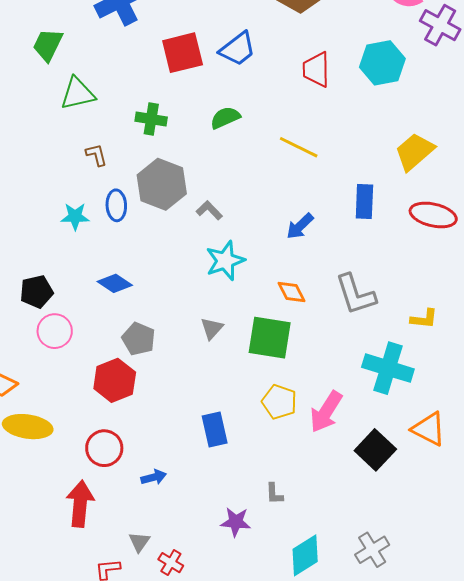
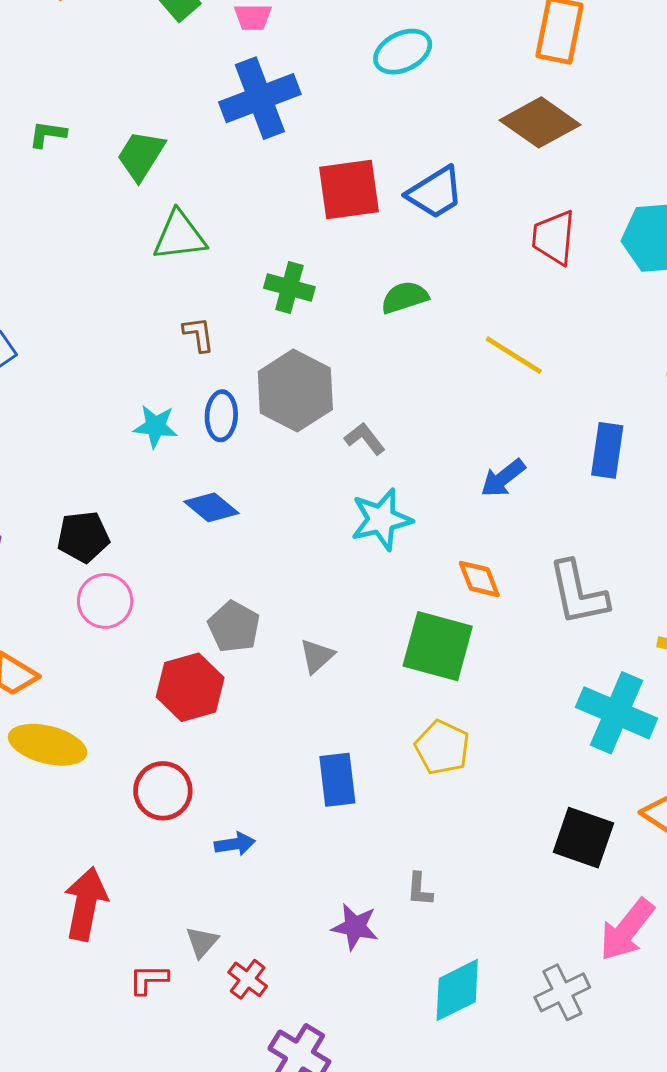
blue diamond: (115, 283) -> (211, 507), moved
gray triangle: (212, 328) -> (317, 656), moved
pink arrow: (326, 412) -> (627, 930), moved
black square: (375, 450) -> (583, 838), turned -30
red arrow: (80, 504) -> (86, 904), moved

